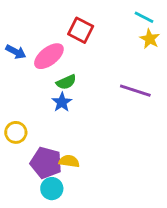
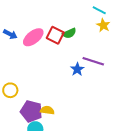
red square: (81, 30) -> (55, 35), moved
green semicircle: (66, 82) -> (69, 33), moved
blue star: (62, 102) -> (77, 69), moved

